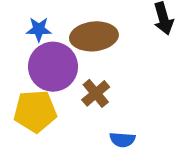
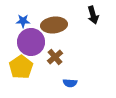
yellow pentagon: (35, 111) -> (21, 67), turned -30

